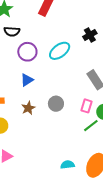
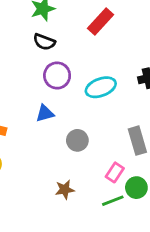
gray circle: (56, 104) -> (77, 140), moved
brown star: (28, 108) -> (65, 190), moved

